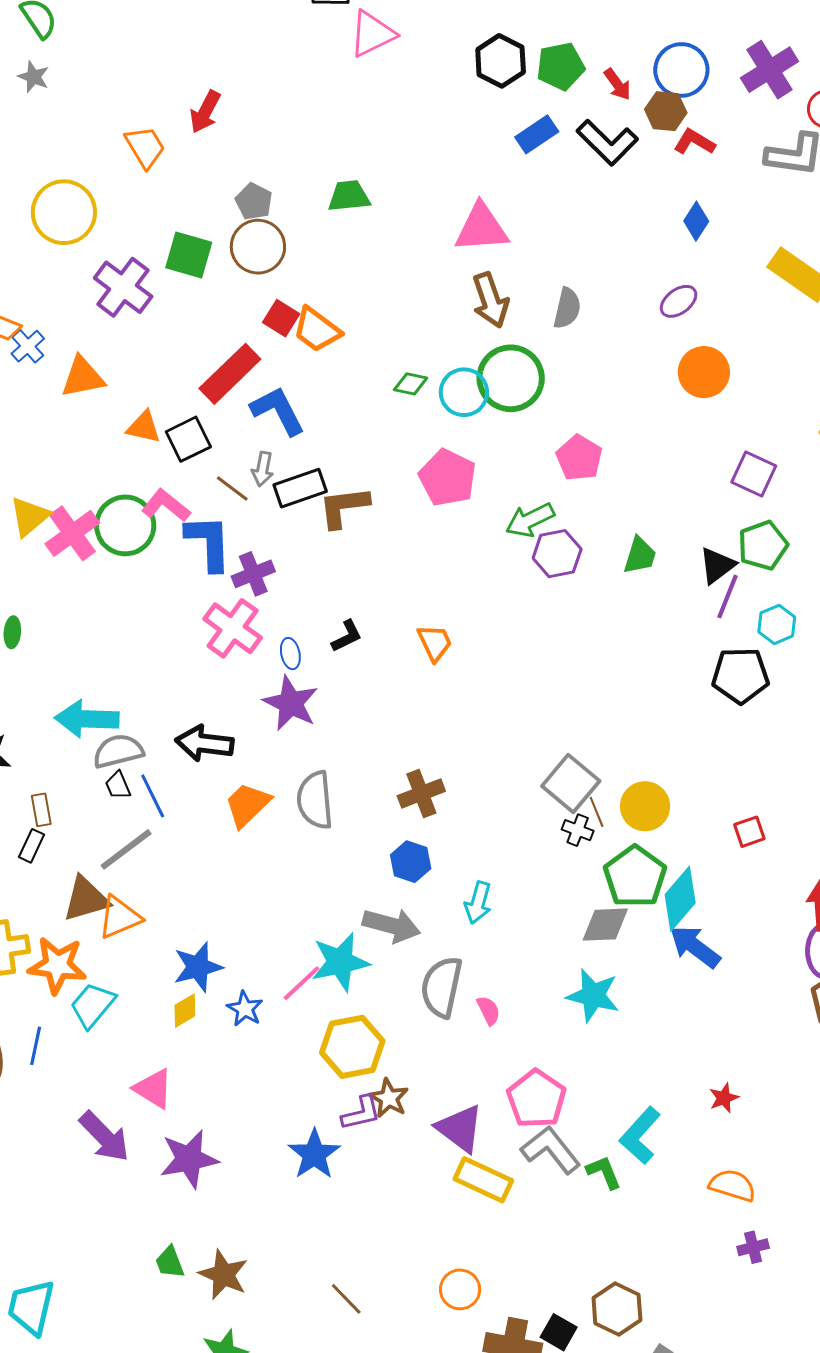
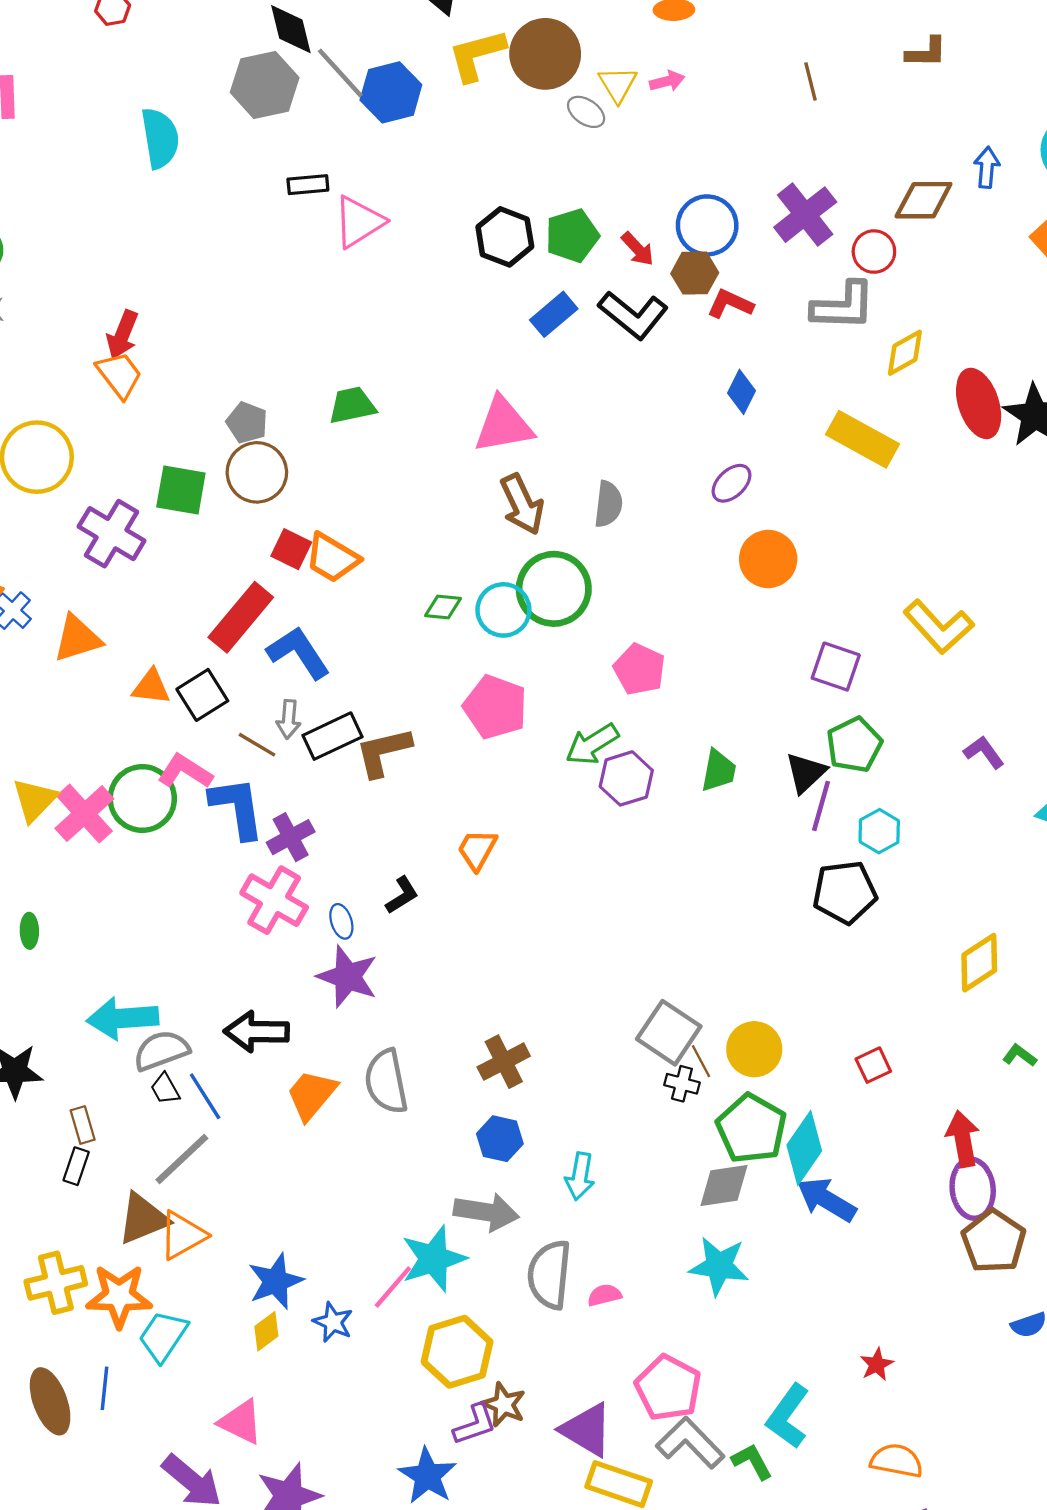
red arrow: (205, 112) -> (122, 335), moved
orange trapezoid: (435, 643) -> (477, 850), moved, turned -120
pink semicircle: (489, 1010) -> (604, 1295), turned -72

